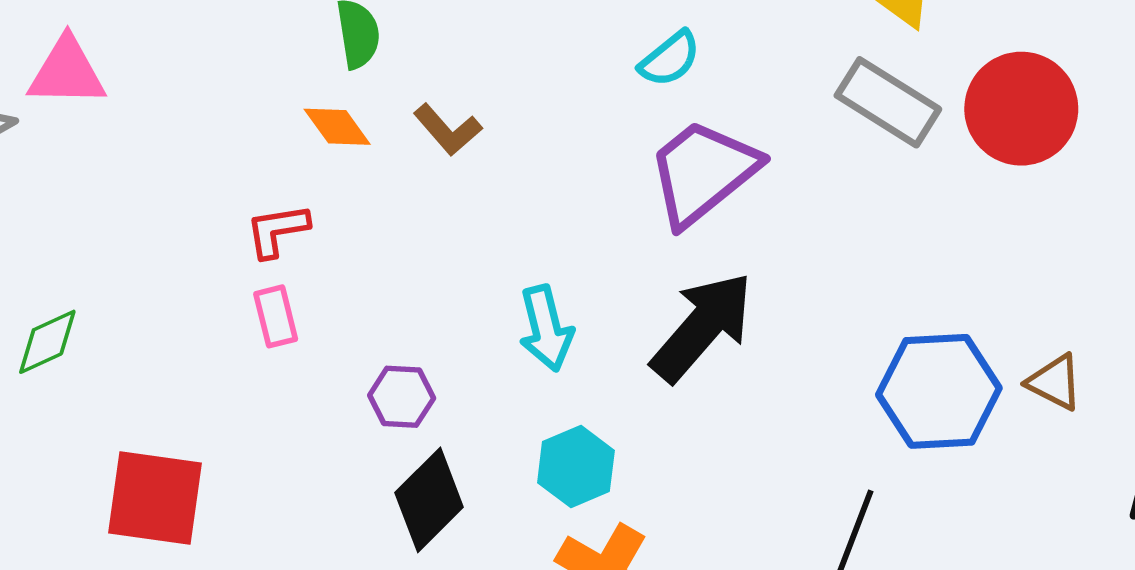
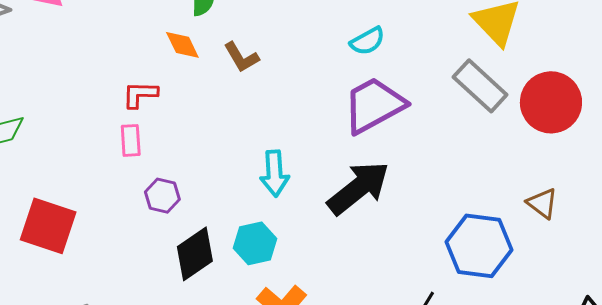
brown triangle: (1055, 382) -> (542, 203), moved
purple hexagon: (402, 397) -> (162, 196), moved
cyan hexagon: (576, 467) -> (255, 243), moved

